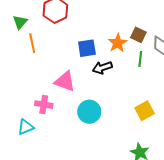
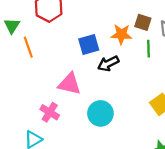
orange star: (118, 43) -> (121, 34), turned -30
pink cross: (44, 105) -> (50, 112), turned 30

